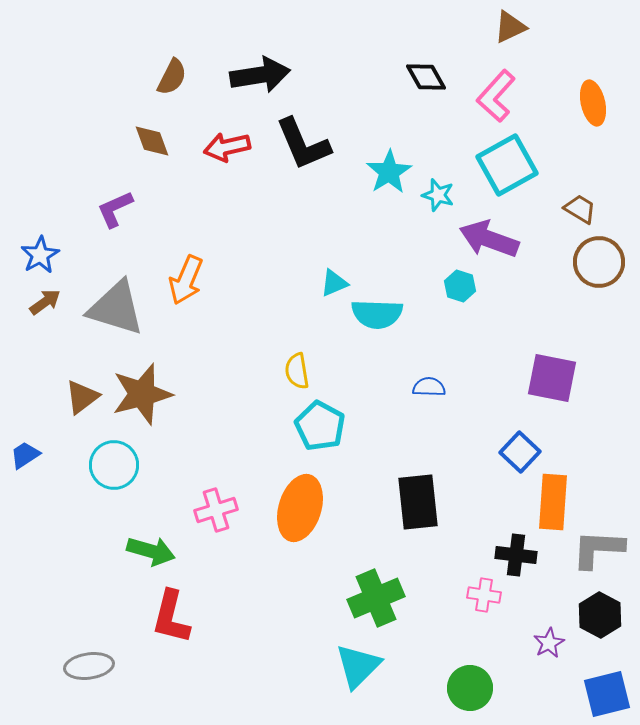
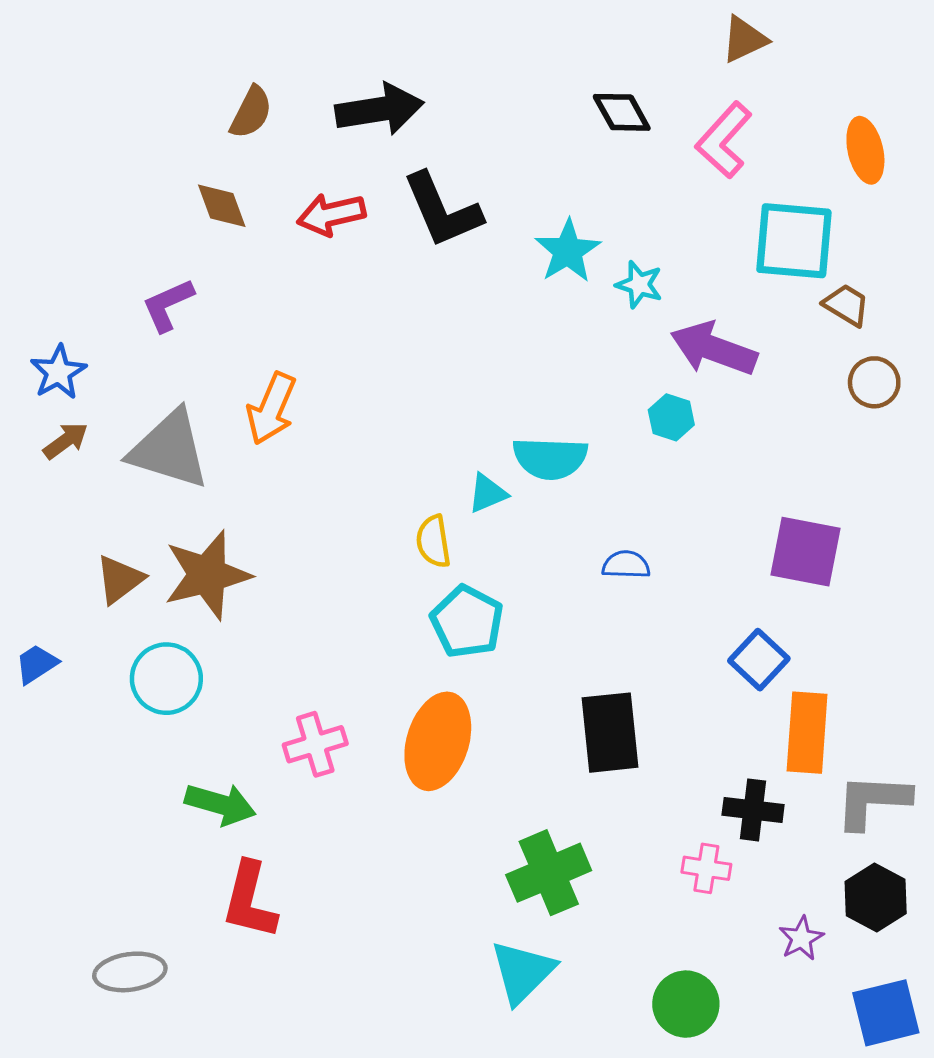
cyan square: (507, 165) -> (794, 241), moved, turned 34
brown circle: (599, 262) -> (874, 382), size x0.7
cyan triangle: (334, 283) -> (487, 493), moved

